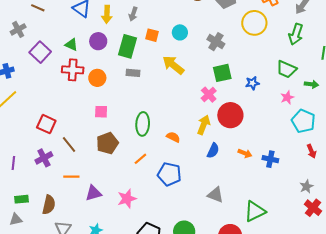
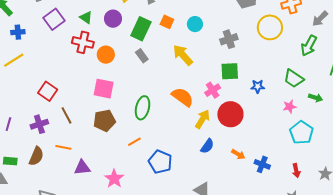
gray cross: (216, 42) -> (229, 39), turned 30
gray rectangle: (133, 73) -> (142, 56), turned 40
pink square: (101, 112) -> (104, 89), size x1.5
orange semicircle: (173, 137) -> (183, 97), moved, size x1.6
red arrow: (312, 151) -> (296, 171), moved
pink star: (127, 199) -> (114, 179), turned -30
brown semicircle: (49, 205) -> (36, 156), moved

